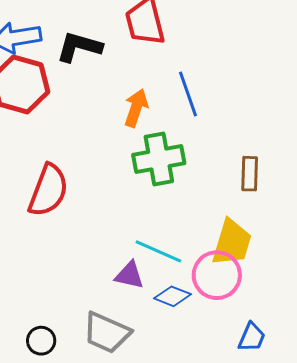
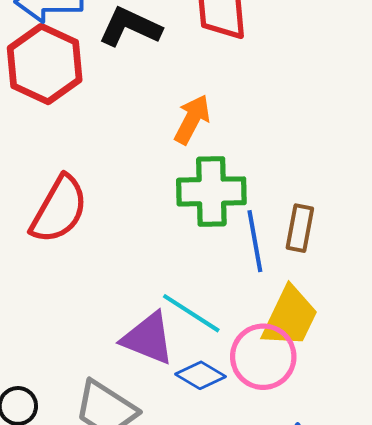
blue line: (188, 94) -> (255, 241), moved
brown rectangle: (250, 174) -> (300, 228), moved
purple triangle: (129, 275) -> (148, 338), size x1.4

